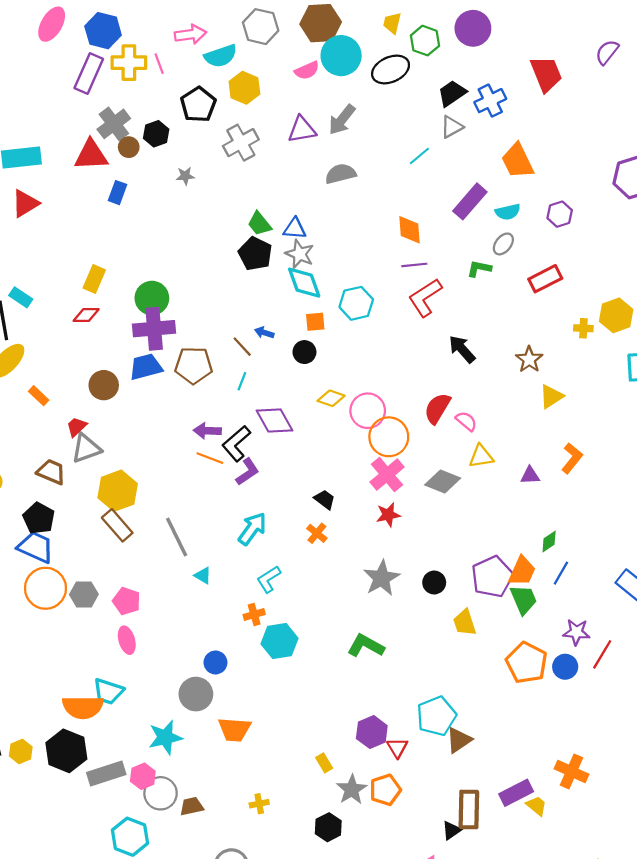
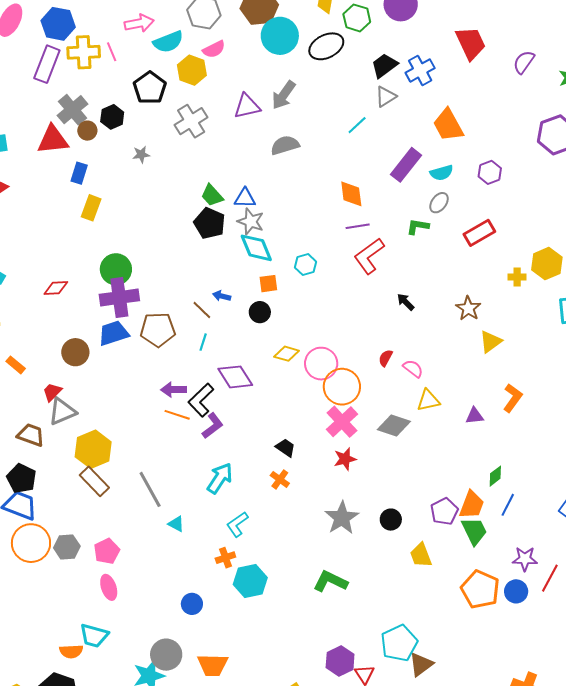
purple semicircle: (607, 52) -> (524, 62), moved
pink semicircle: (307, 70) -> (214, 49), moved
yellow rectangle: (94, 279) -> (91, 208), moved
cyan hexagon: (356, 303) -> (305, 265), size x0.7
black arrow: (462, 349) -> (406, 302), size x0.7
red semicircle: (437, 408) -> (386, 358), size x0.6
purple pentagon: (492, 577) -> (444, 511), size x0.7
pink pentagon: (127, 601) -> (107, 551), turned 30
gray circle: (196, 694) -> (166, 655), moved
orange semicircle: (83, 707) -> (71, 651), size x0.6

